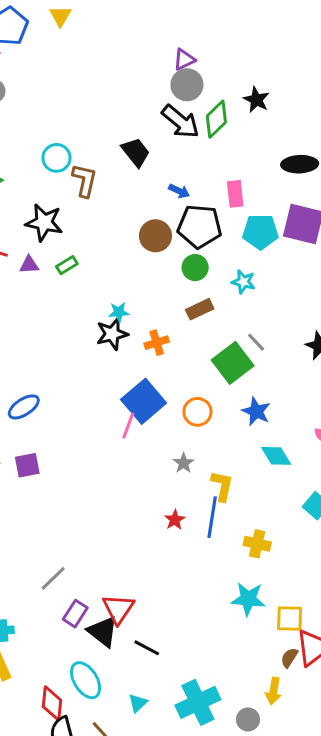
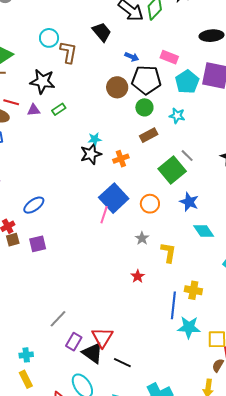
pink rectangle: (235, 194) -> (169, 57), turned -60
cyan pentagon: (260, 232) -> (187, 82), turned -30
blue line: (212, 517) -> (173, 305), moved

